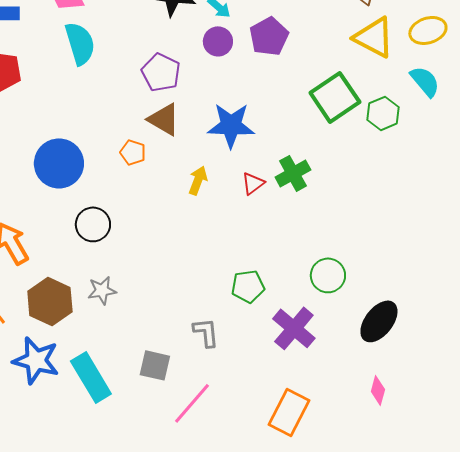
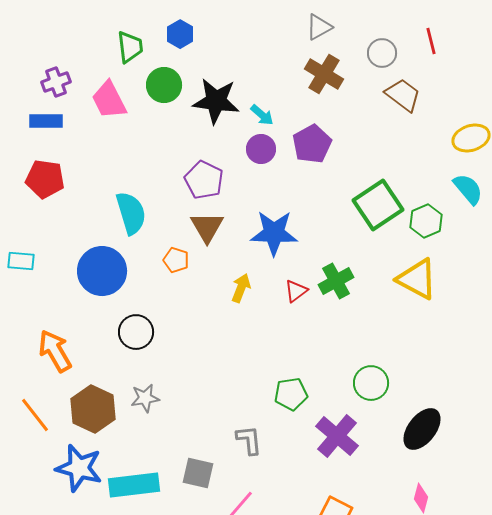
yellow triangle: (374, 37) -> (417, 279), moved
cyan semicircle: (80, 43) -> (131, 213), moved
brown triangle: (164, 119) -> (207, 227), turned 30
cyan rectangle: (91, 377) -> (134, 485), turned -66

